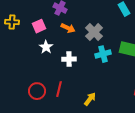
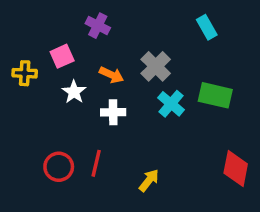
yellow cross: (12, 22) -> (25, 73), moved
orange arrow: (68, 28) -> (111, 75), moved
cyan cross: (103, 54) -> (171, 104), turned -35

